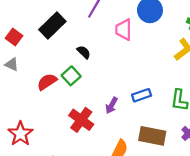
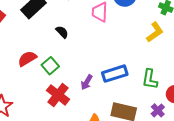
green square: (71, 76) -> (50, 66), moved
blue rectangle: (142, 95) -> (115, 74), size x1.4

